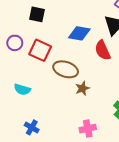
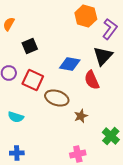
black square: (37, 14) -> (30, 46), turned -35
brown star: (82, 88) -> (81, 116), moved
blue cross: (32, 127) -> (17, 153), moved, turned -32

